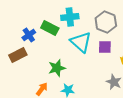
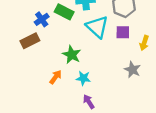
green star: (57, 68) -> (72, 55), turned -30

